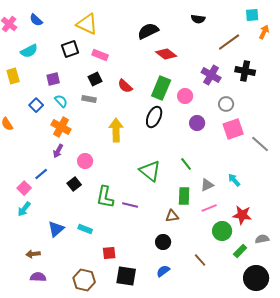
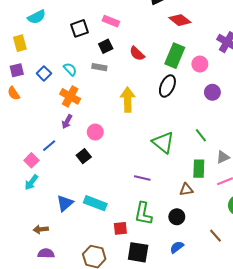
black square: (70, 49) -> (80, 28), moved
purple square: (53, 79) -> (17, 70), moved
green L-shape: (105, 197) -> (143, 214), moved
cyan rectangle: (85, 229) -> (95, 203), size x1.5

